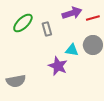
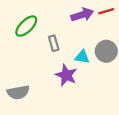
red line: (93, 18) -> (106, 11), moved
gray rectangle: (47, 29) -> (54, 43), moved

